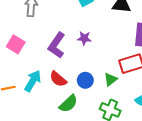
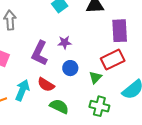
blue circle: (85, 80) -> (70, 68), moved
green semicircle: (68, 104) -> (59, 106), turned -102

